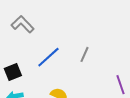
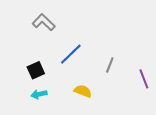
gray line: (85, 54) -> (110, 65), moved

